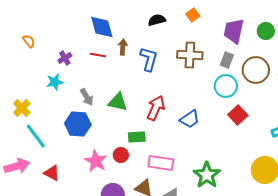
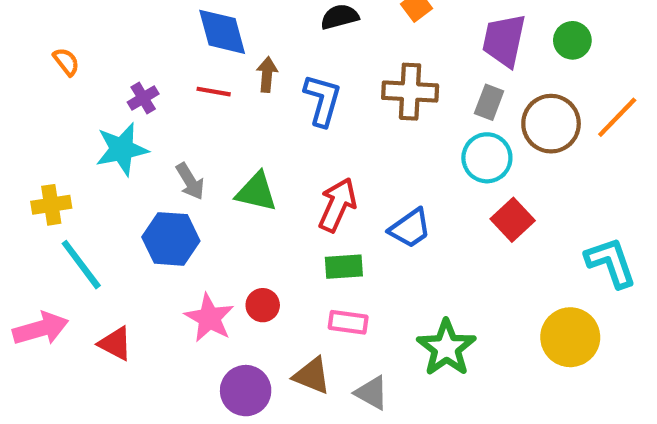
cyan star: (55, 82) -> (122, 149), size x1.4
yellow cross: (22, 108) -> (51, 205), turned 36
green rectangle: (137, 137) -> (344, 267), moved
pink rectangle: (161, 163) -> (348, 322), size x0.7

